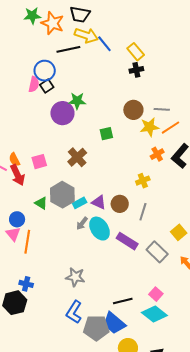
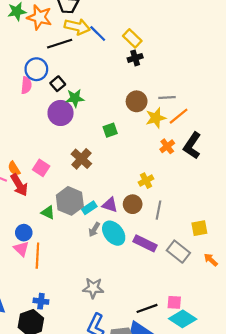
black square: (47, 86) -> (58, 84), moved
pink square: (39, 162) -> (41, 168), turned -35
yellow cross: (143, 181) -> (146, 181), moved
yellow square: (179, 232) -> (199, 228), turned 35
pink square: (156, 294) -> (174, 302), moved, turned -32

